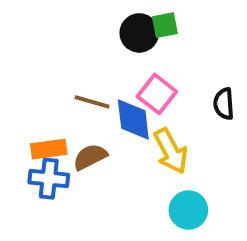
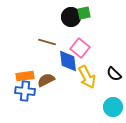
brown line: (92, 102) -> (47, 42), moved
black semicircle: (224, 104) -> (114, 74), moved, turned -42
cyan circle: (188, 210) -> (113, 107), moved

